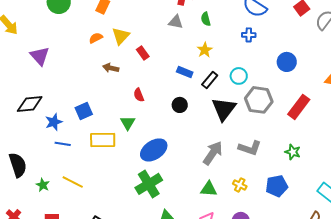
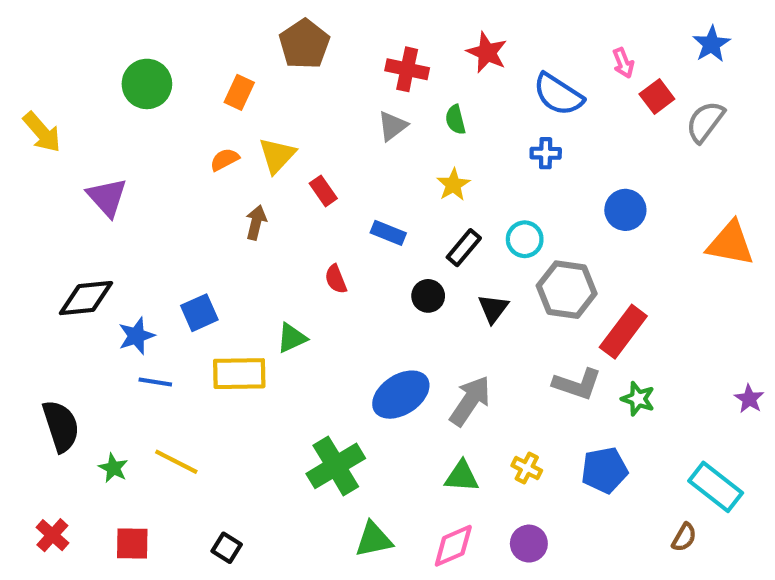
gray triangle: (176, 22) -> (392, 126), turned -49
brown arrow: (111, 68) -> (256, 222), turned 91
blue rectangle: (185, 72) -> (388, 233), moved
red semicircle: (139, 95) -> (336, 279), moved
black circle: (180, 105) -> (428, 296), moved
red rectangle: (299, 107) -> (623, 332), moved
black triangle: (224, 109) -> (493, 309), size x0.6
green triangle: (128, 123) -> (292, 338), turned 35
gray L-shape: (250, 148) -> (577, 384), moved
blue ellipse: (154, 150) -> (401, 395), moved

